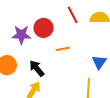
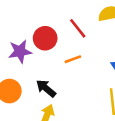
red line: (73, 15) -> (78, 28), moved

